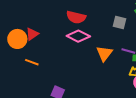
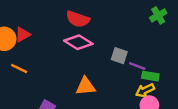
gray square: (120, 23) -> (119, 56), moved
orange triangle: (104, 54) -> (86, 86), moved, turned 42

